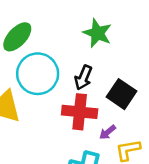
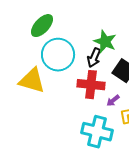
green star: (97, 33) -> (105, 42), moved

